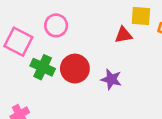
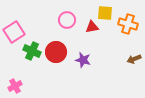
pink circle: (56, 25) -> (67, 20), moved
pink square: (18, 42) -> (14, 32), turned 30

